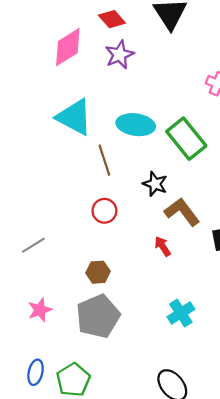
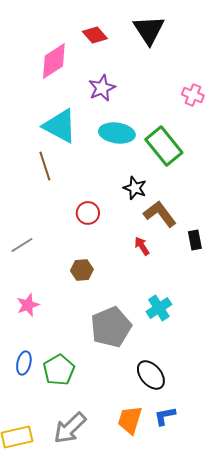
purple star: (120, 55) -> (102, 88), moved
brown line: (104, 160) -> (45, 166), moved
gray pentagon: (98, 316) -> (111, 327), moved

